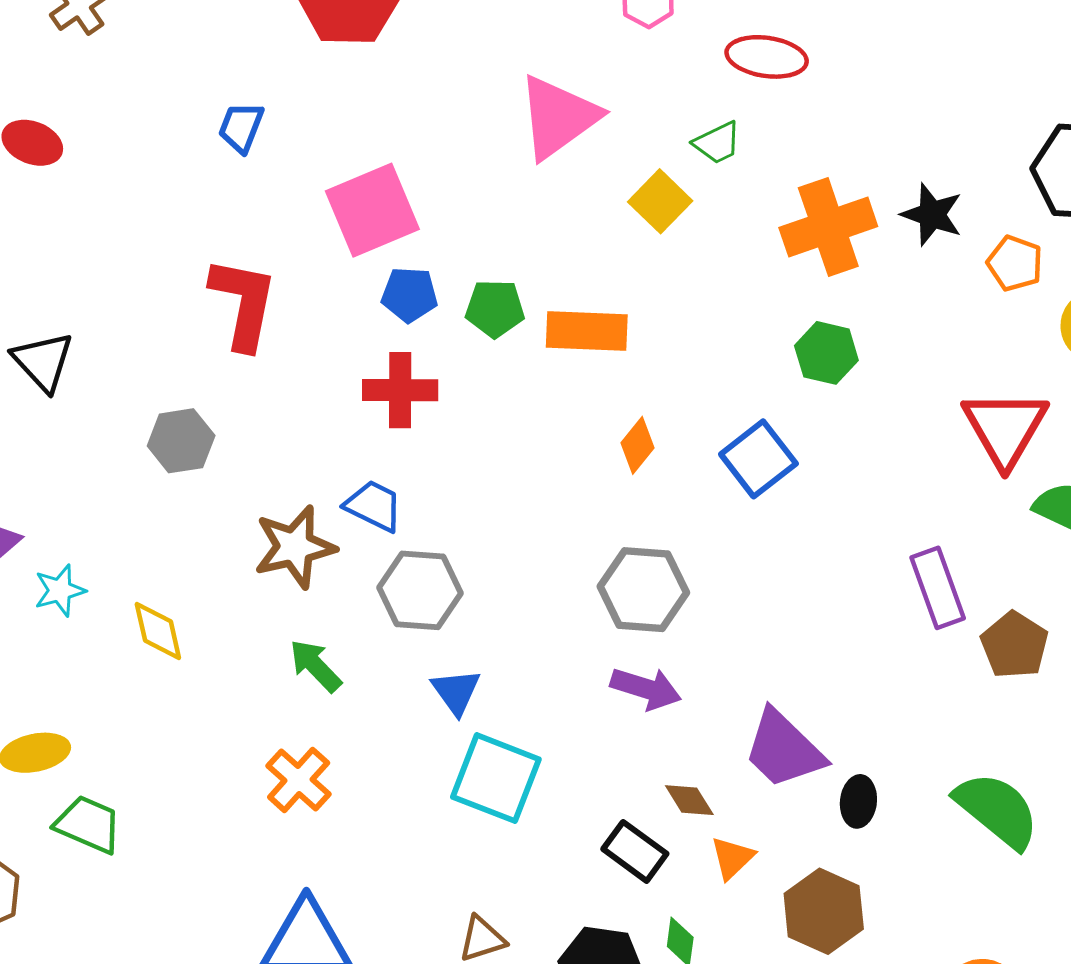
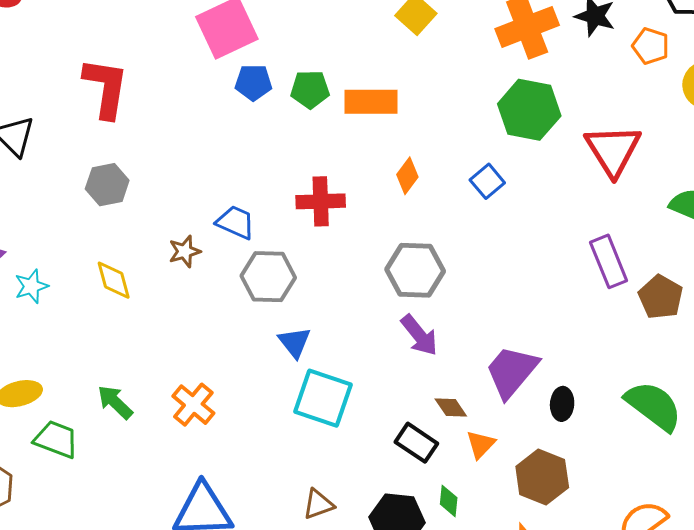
red L-shape: (243, 303) -> (106, 88), moved
green hexagon: (826, 353) -> (529, 110), size x1.5
red cross: (400, 390) -> (321, 201), moved
red triangle: (1005, 428) -> (613, 150), moved
blue square: (758, 459) -> (487, 181), size x0.7
brown star: (295, 547) -> (185, 251), size x0.6
yellow diamond: (158, 631) -> (114, 280), moved
green arrow: (315, 666) -> (115, 402), moved
purple arrow: (646, 688) -> (419, 335), turned 36
purple trapezoid: (784, 749) -> (512, 372), turned 88

